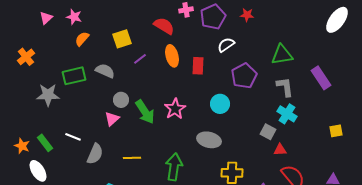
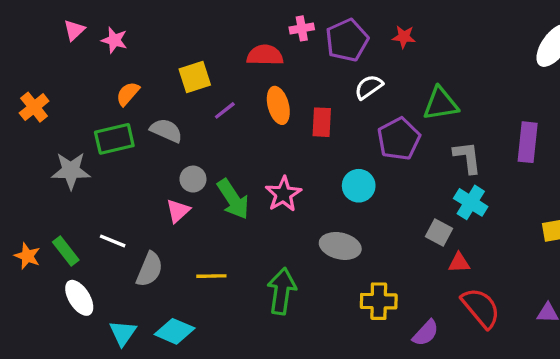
pink triangle: (46, 18) -> (74, 30), moved
red semicircle: (164, 26) -> (265, 55), turned -30
orange semicircle: (82, 39) -> (128, 94), moved
green triangle: (282, 55) -> (441, 104), moved
purple rectangle: (321, 78) -> (528, 142), turned 40
white ellipse: (38, 171) -> (79, 298), moved

